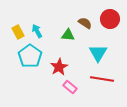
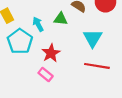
cyan arrow: (37, 31) -> (38, 24), moved
pink rectangle: (70, 87) -> (46, 75), moved

